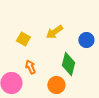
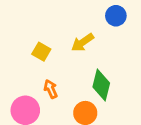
blue circle: (86, 40) -> (116, 16), moved

